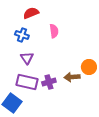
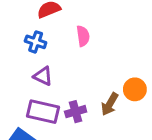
purple triangle: (27, 58) -> (43, 76), turned -32
brown arrow: (72, 77) -> (110, 104), turned -56

